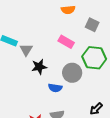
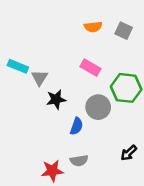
gray square: (92, 25) -> (124, 31), moved
blue semicircle: (55, 88) -> (76, 126), turned -80

